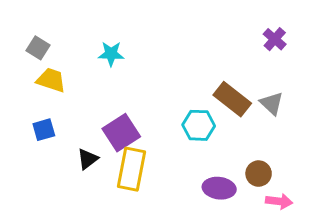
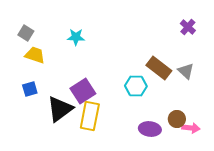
black triangle: (88, 159) -> (60, 109), size x1.8
pink arrow: (279, 201) -> (191, 128), moved

